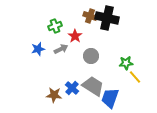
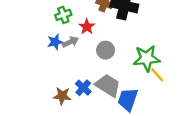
blue star: (38, 49) -> (55, 42), moved
green star: (126, 63) -> (147, 58), size x1.6

